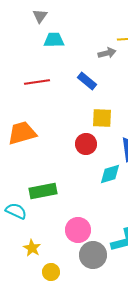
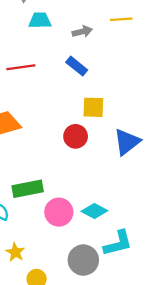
gray arrow: (107, 53) -> (82, 32), moved
cyan diamond: (110, 174) -> (94, 211), moved, turned 45
pink circle: (78, 230) -> (59, 212), moved

